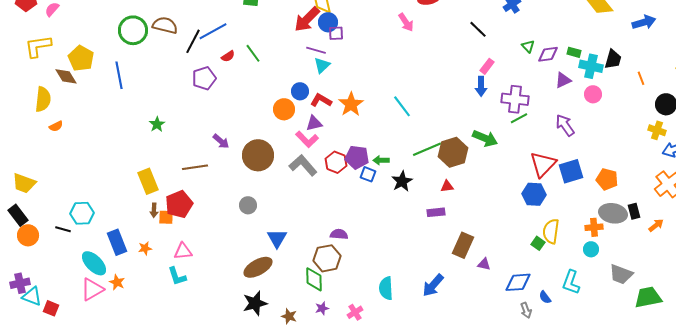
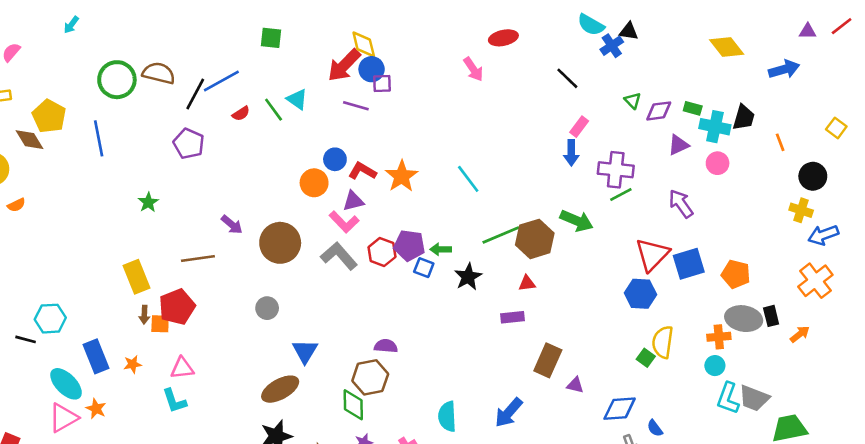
cyan triangle: (322, 65) -> (297, 99), moved, turned -42
purple pentagon: (204, 78) -> (189, 144), moved, turned -30
cyan L-shape: (571, 282) -> (728, 398), moved

